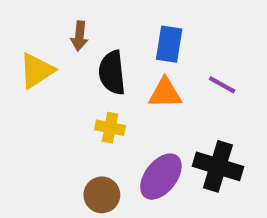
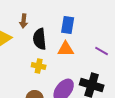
purple line: (222, 85) -> (102, 51), moved

